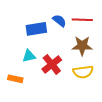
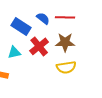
blue rectangle: (36, 29) -> (21, 26), turned 42
red cross: (52, 64) -> (39, 46), moved

